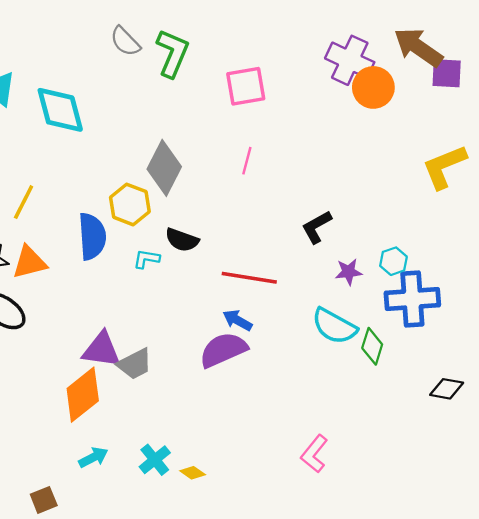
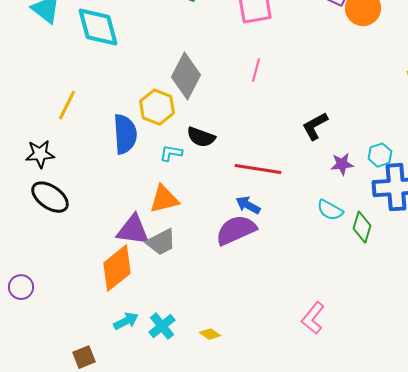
orange triangle: (29, 262) -> (164, 199), moved
cyan semicircle: (334, 326) -> (330, 210), size x0.7
cyan cross: (155, 460) -> (162, 326), moved

